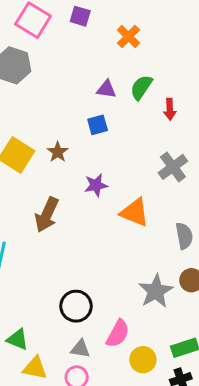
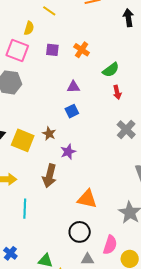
purple square: (80, 16) -> (52, 50), moved
green semicircle: (141, 87) -> (111, 70), moved, turned -150
purple star: (96, 185) -> (68, 152), moved
orange triangle: (135, 212) -> (87, 199), moved

